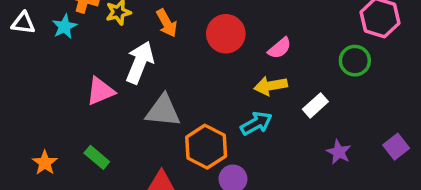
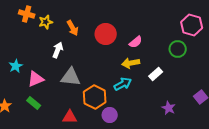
cyan star: (65, 27) -> (16, 66), moved
white arrow: (140, 62) -> (58, 50), size x0.7
pink triangle: (100, 91) -> (36, 79), moved
purple star: (339, 152) -> (169, 108), moved

